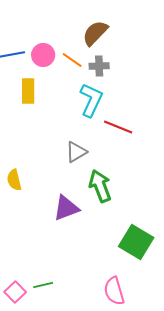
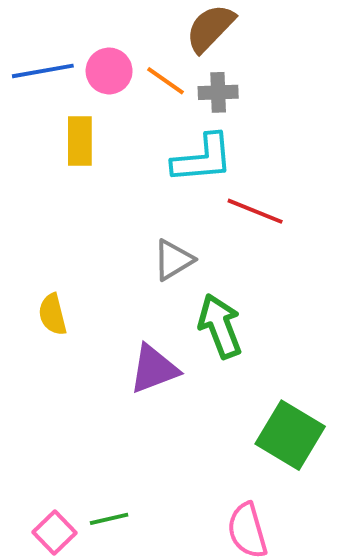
cyan L-shape: (91, 100) -> (203, 159), turned 60

